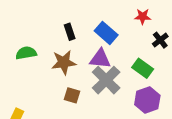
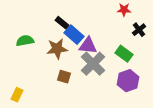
black rectangle: (70, 32) -> (62, 23), turned -32
blue rectangle: (106, 33) -> (74, 35), moved

